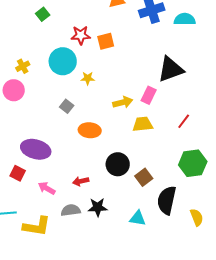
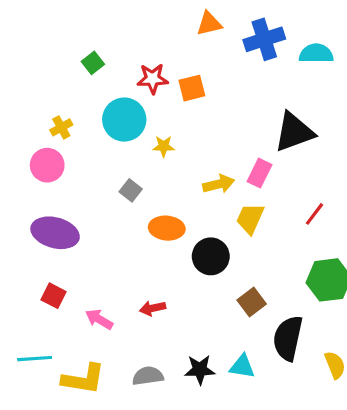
green square: (43, 14) -> (93, 63), moved
yellow trapezoid: (143, 124) -> (250, 219), turned -60
purple ellipse: (36, 149) -> (55, 233), moved
black circle: (118, 164) -> (211, 256), moved
black star: (98, 207) -> (200, 370), moved
gray semicircle: (71, 210) -> (148, 376), moved

